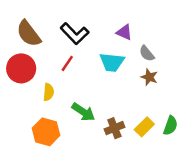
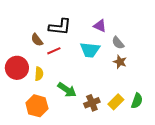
brown semicircle: (29, 34) -> (37, 40), moved, size x0.6
black L-shape: (75, 34) -> (60, 27), turned -40
red line: (67, 63) -> (54, 51), turned 32
red circle: (21, 68) -> (17, 68), moved

